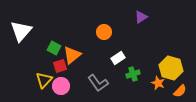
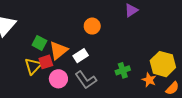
white rectangle: (118, 58) -> (81, 56), moved
yellow triangle: (44, 80) -> (33, 66), moved
pink circle: (61, 86) -> (58, 79), moved

